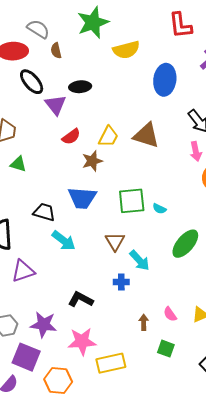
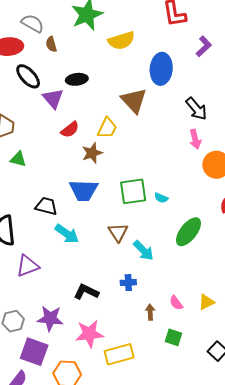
brown triangle: (146, 135) -> (134, 100), moved, turned 32
blue cross: (121, 282) -> (128, 283), moved

